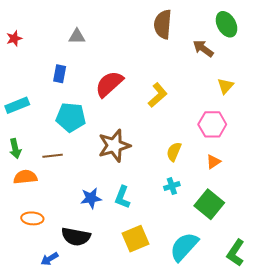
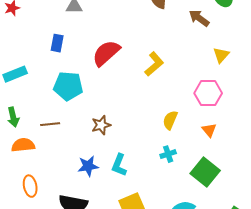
brown star: (114, 146) -> (101, 125), moved, size x0.6
orange triangle: (213, 162) -> (209, 130), turned -35
orange ellipse: (32, 218) -> (30, 186), turned 75

